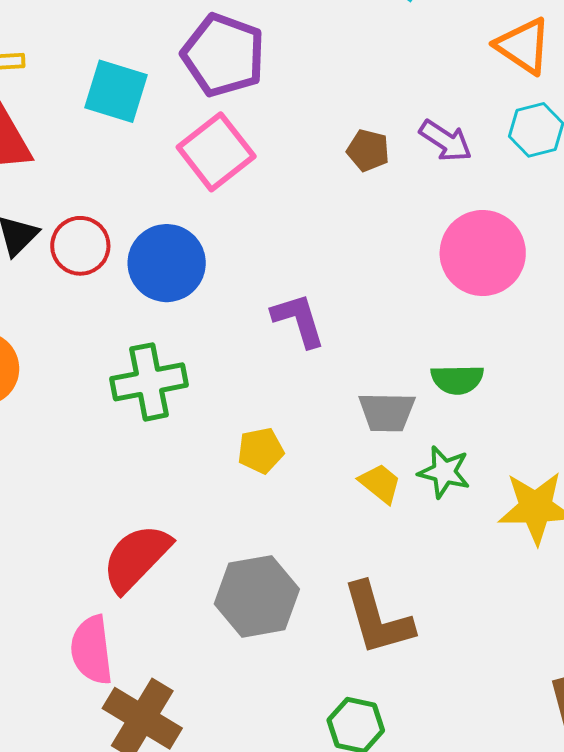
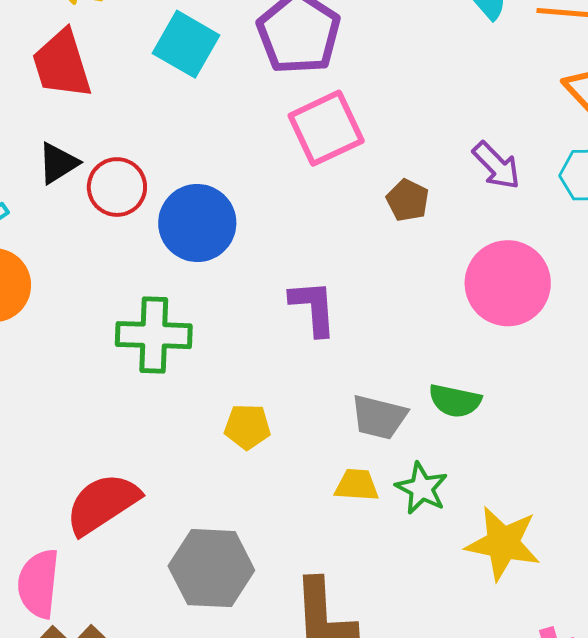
brown pentagon: (368, 150) -> (408, 200), moved
pink square: (216, 152) -> (326, 128), moved
yellow trapezoid: (380, 483) -> (357, 485), turned -48

